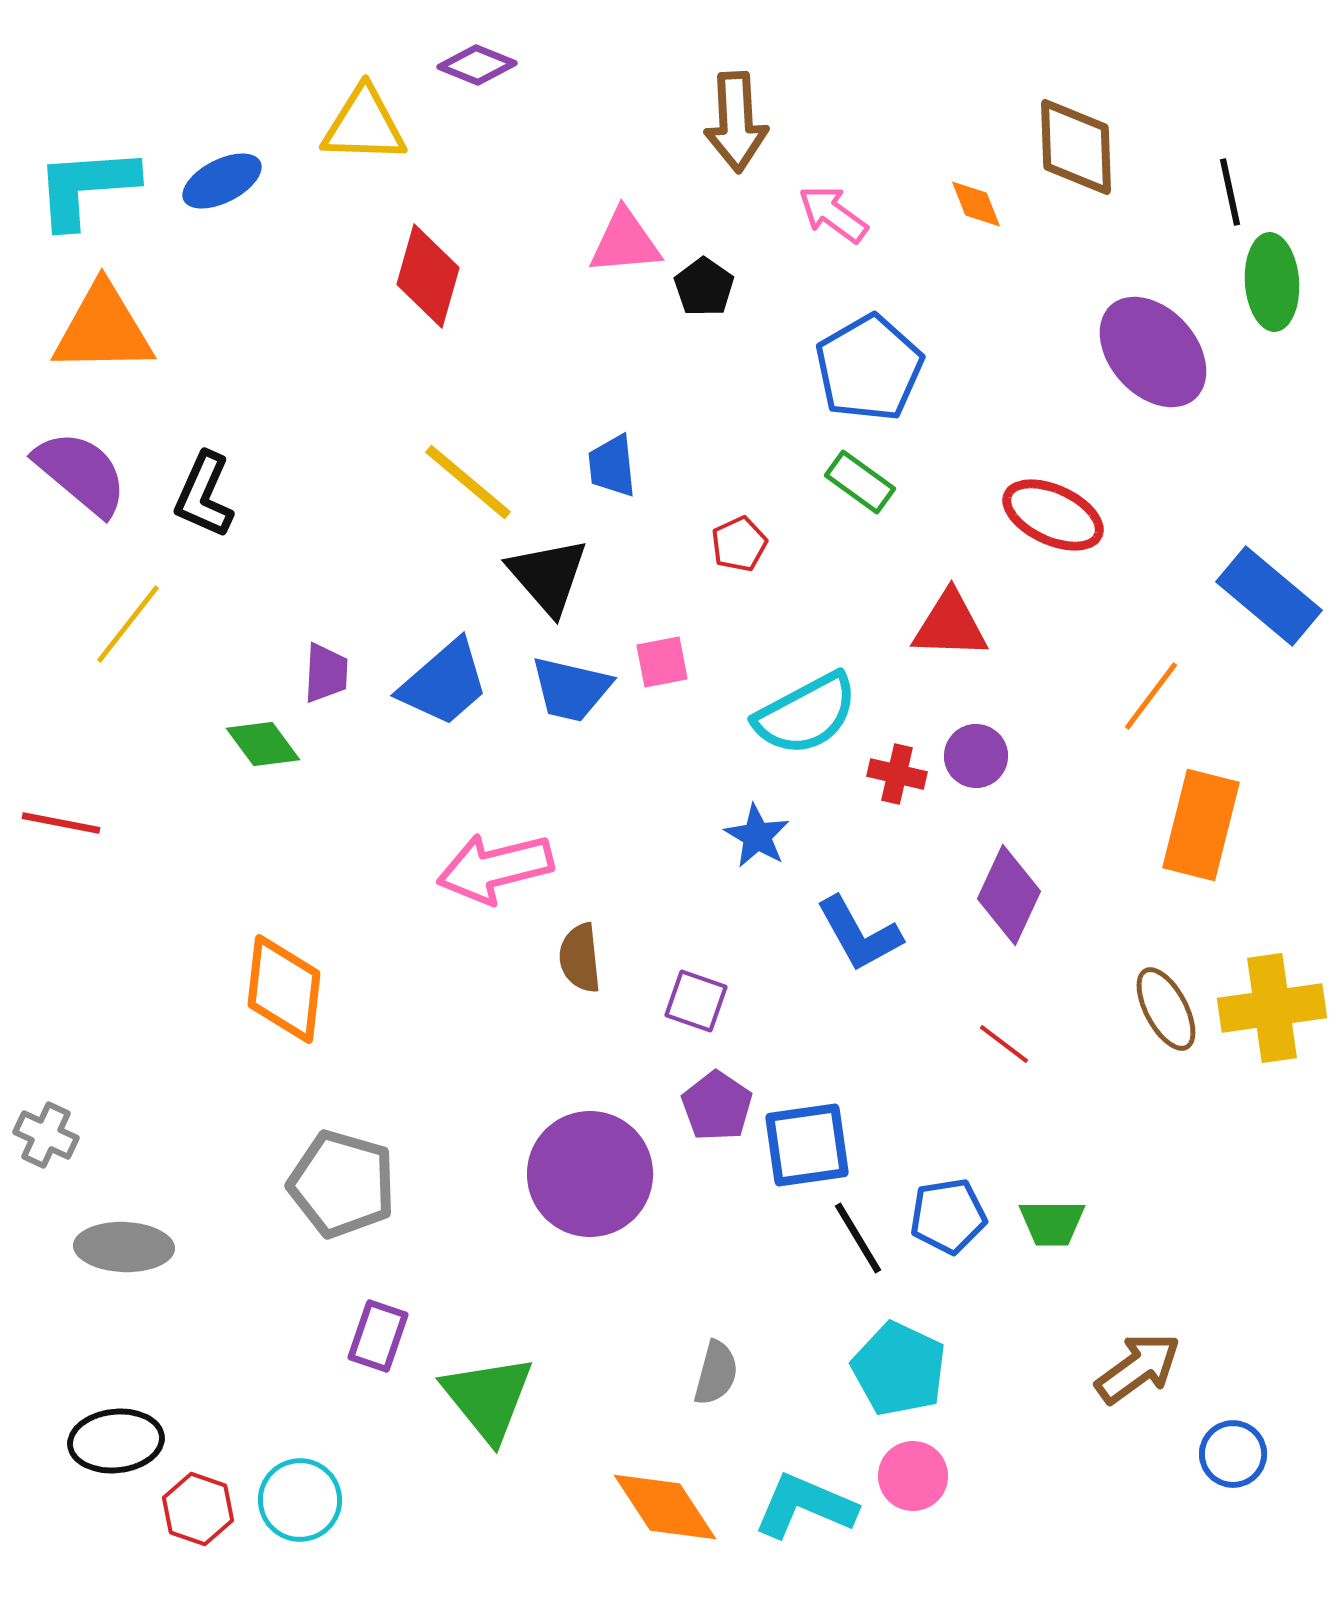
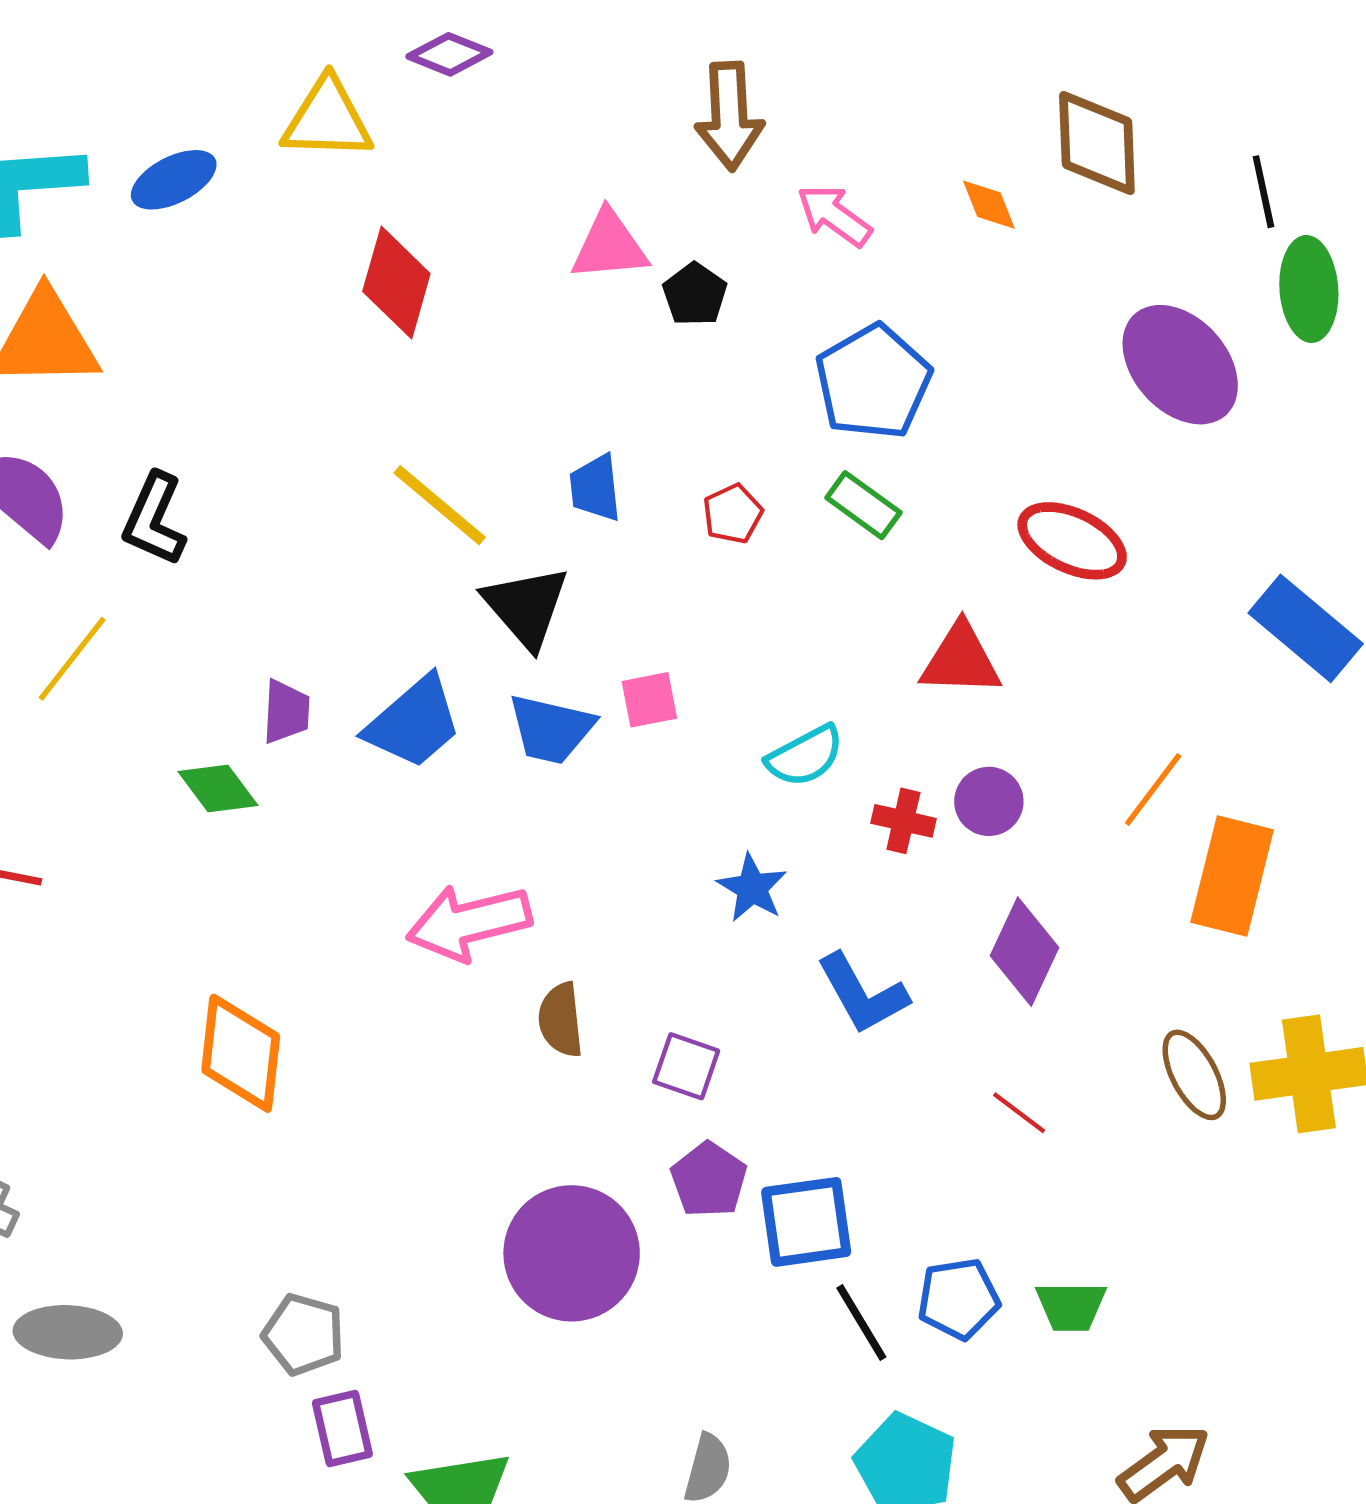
red pentagon: (739, 544) -> (733, 514), moved
orange line: (1151, 696) -> (1153, 790), moved
cyan semicircle: (806, 714) -> (805, 756), size x0.7
gray pentagon: (342, 1184) -> (303, 1334), moved, size x0.7
purple rectangle: (378, 1336) -> (342, 1428), turned -32

